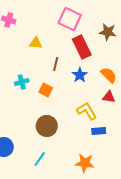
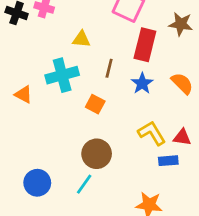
red rectangle: (82, 47) -> (145, 45), turned 40
cyan cross: (22, 82) -> (62, 75), moved, size x1.6
red triangle: (109, 97) -> (182, 137), moved
cyan line: (40, 159) -> (84, 184), moved

